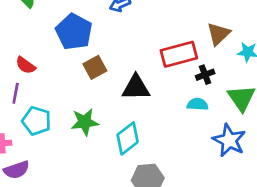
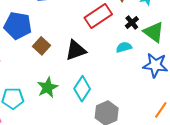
black cross: (205, 75) -> (132, 23), moved

